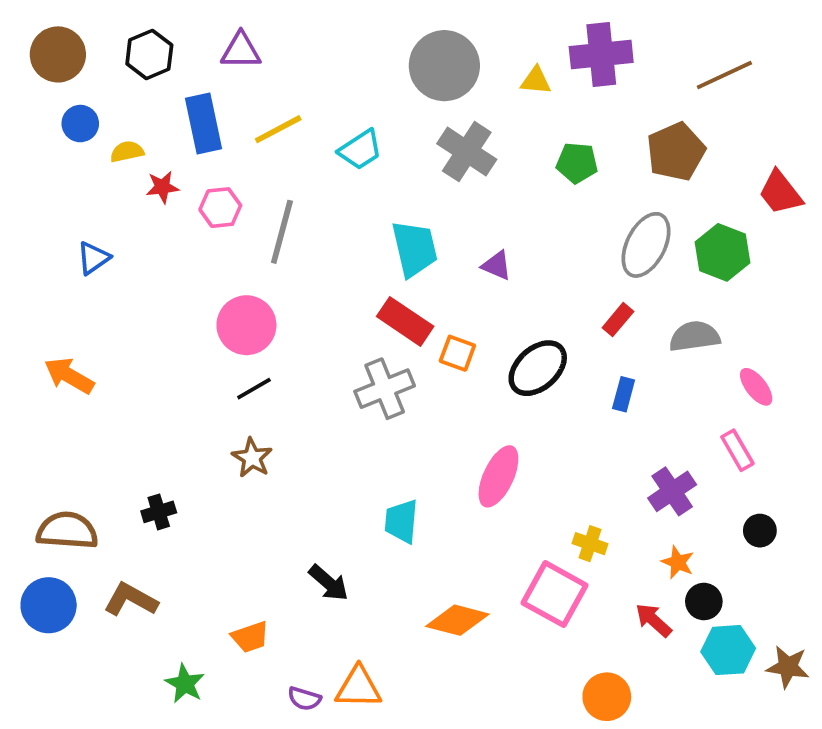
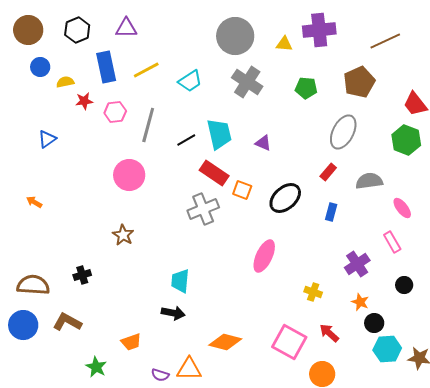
green hexagon: (723, 252) -> (406, 140), moved
orange arrow: (69, 376) -> (34, 202), size x0.6
black line: (254, 389) -> (186, 140), moved
brown star: (252, 458) -> (123, 235), moved
cyan trapezoid: (401, 521) -> (180, 281), moved
black arrow: (329, 583) -> (173, 313), turned -30
pink square: (554, 594) -> (289, 342), moved
orange diamond: (457, 620) -> (225, 342), moved
red arrow: (653, 620) -> (329, 333), moved

